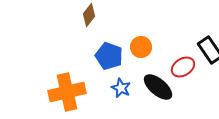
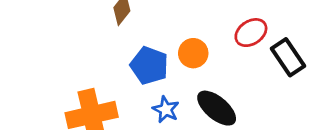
red ellipse: (183, 67) -> (251, 33), moved

